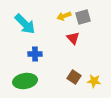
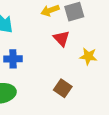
yellow star: (94, 81) -> (88, 56), moved

